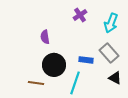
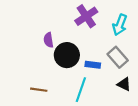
purple cross: (80, 15) -> (86, 16), size x1.5
black circle: (54, 65) -> (67, 55), moved

